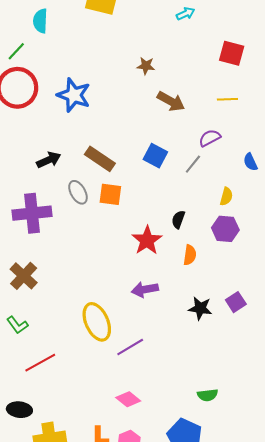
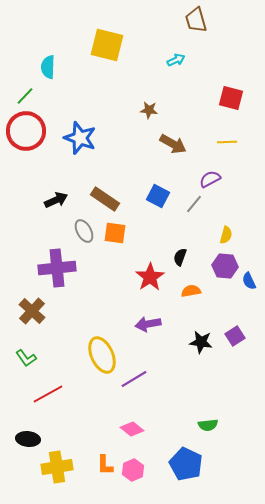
cyan arrow: (186, 14) -> (176, 60), moved
blue semicircle: (250, 162) -> (249, 281), moved
purple cross: (32, 213) -> (57, 268), moved
orange semicircle: (190, 255) -> (191, 291), turned -108

